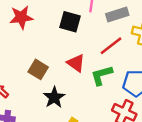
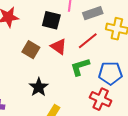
red triangle: (76, 63) -> (59, 47), moved
brown square: (38, 69) -> (31, 50), moved

